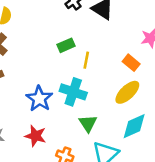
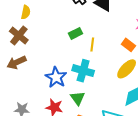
green triangle: (88, 123) -> (78, 98), moved

